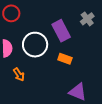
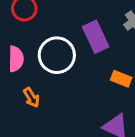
orange rectangle: (65, 59) -> (121, 79), moved

